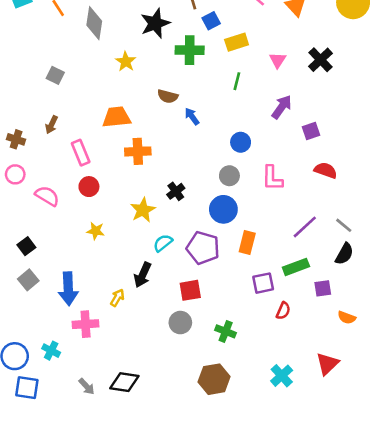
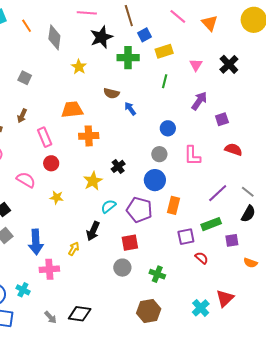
pink semicircle: (47, 196) -> (26, 180), moved
red semicircle: (283, 311) -> (202, 258), turned -72
red triangle: (327, 364) -> (225, 298), moved

